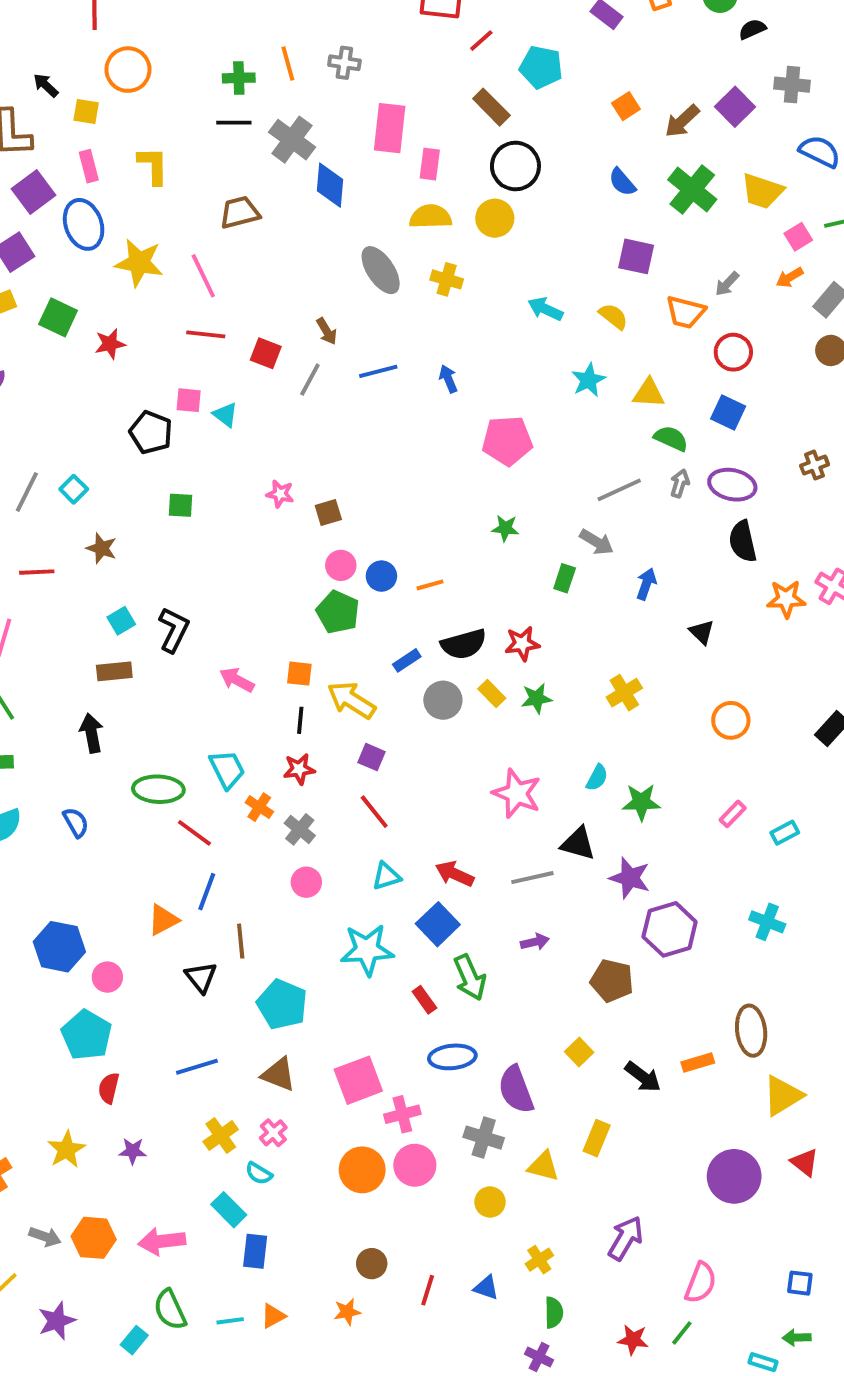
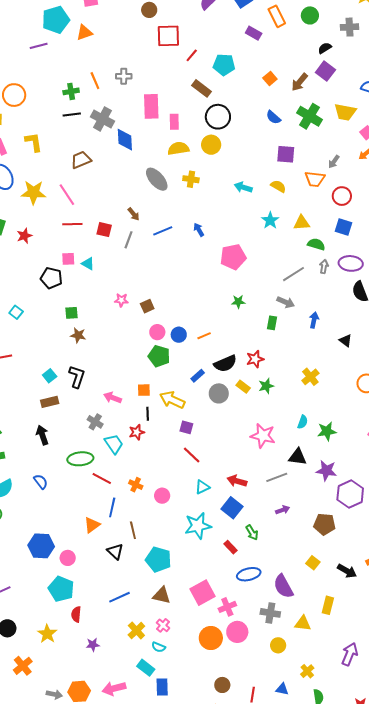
black semicircle: (752, 29) -> (325, 48), moved
gray cross: (792, 85) -> (350, 27), moved
brown star: (102, 548) -> (78, 335), moved
red star: (299, 769) -> (137, 432), moved
orange cross: (259, 807) -> (136, 485), moved
gray cross: (300, 829) -> (95, 422), moved
green arrow: (470, 977) -> (252, 533), size x0.7
yellow star: (66, 1150) -> (47, 634), moved

